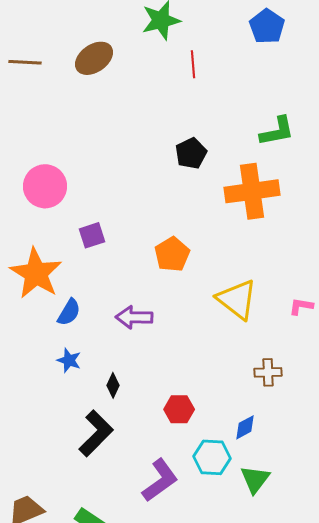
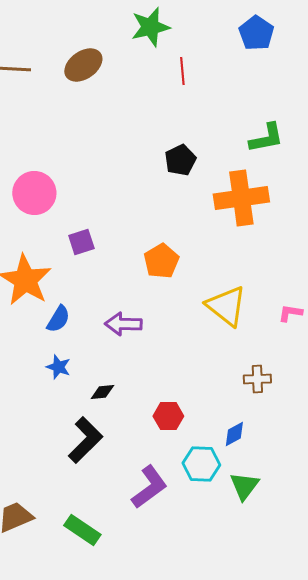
black diamond: (113, 385) -> (102, 392), turned 60

